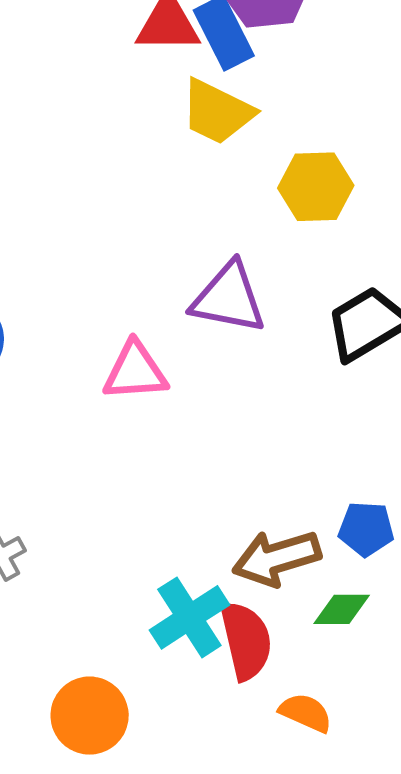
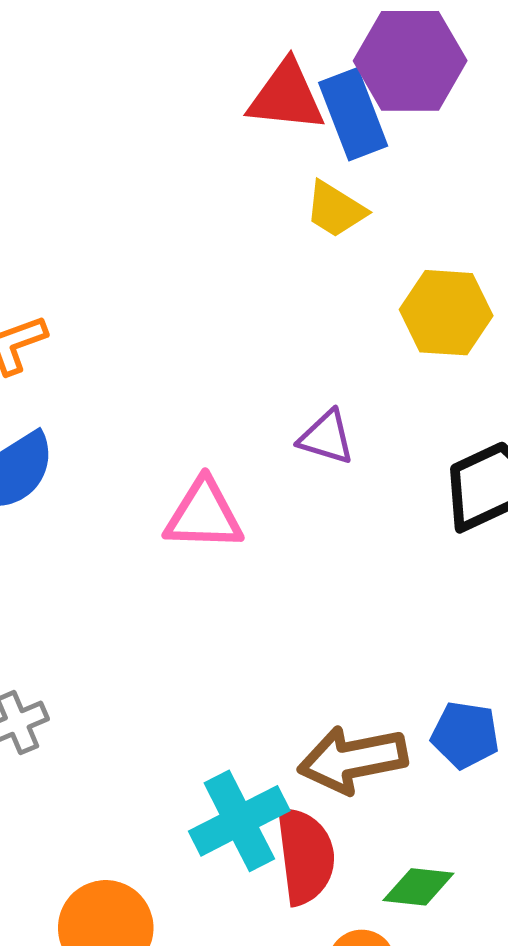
yellow trapezoid: (217, 112) -> (335, 209), size x0.7
purple triangle: (229, 298) -> (326, 437), size x0.6
green diamond: (342, 609) -> (418, 887), moved

